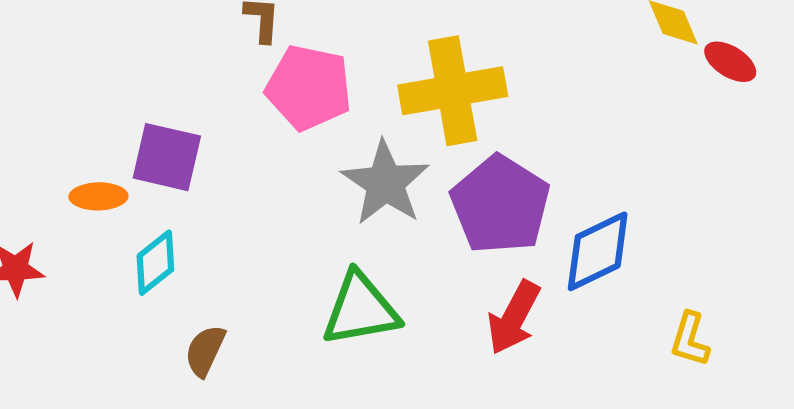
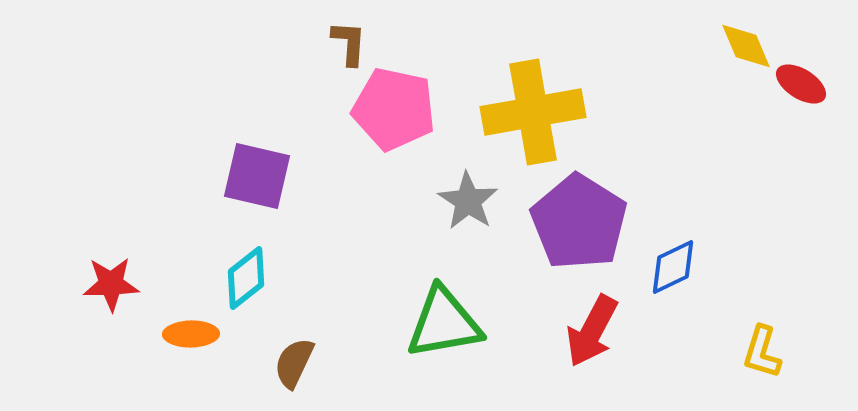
gray star: (385, 183) -> (468, 201), size x0.7
orange ellipse: (98, 196) -> (191, 334), moved
blue diamond: (598, 251) -> (673, 267), size x0.7

